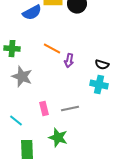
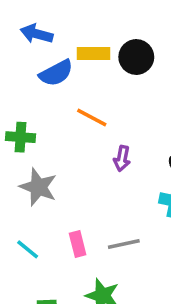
orange line: (52, 49) -> (92, 118), moved
cyan line: (16, 121) -> (28, 249), moved

